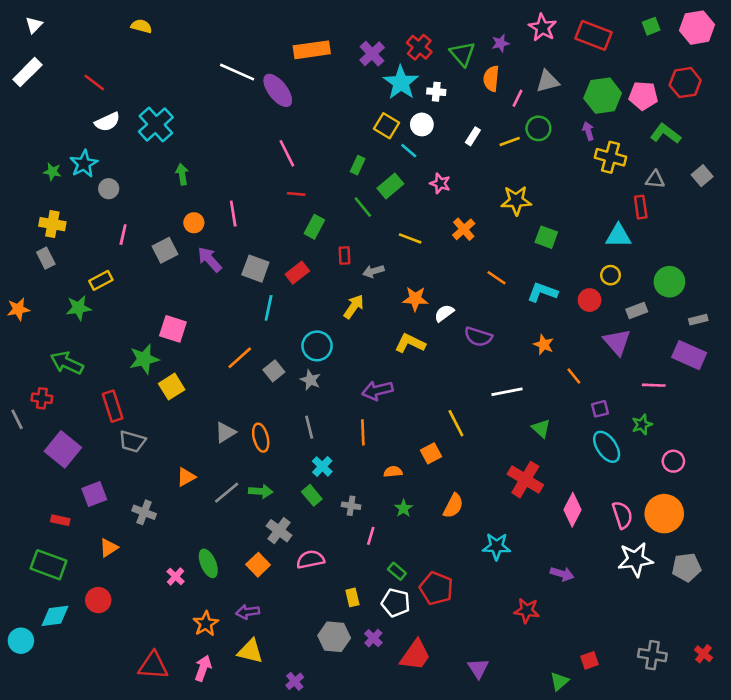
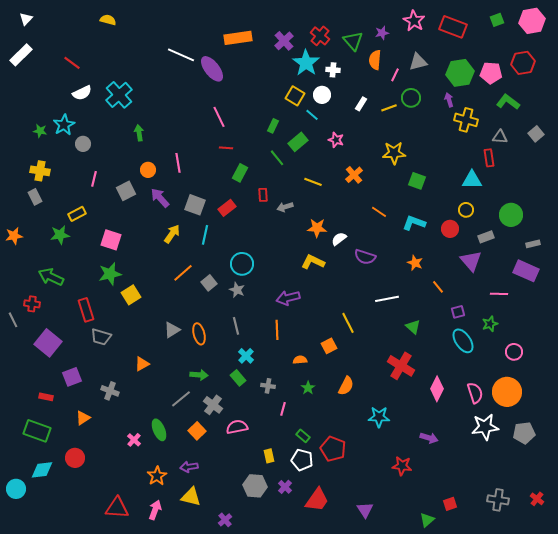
yellow arrow: (354, 307) -> (172, 234), moved
pink square: (173, 329) -> (111, 240), moved
gray line: (227, 493) -> (181, 399), moved

